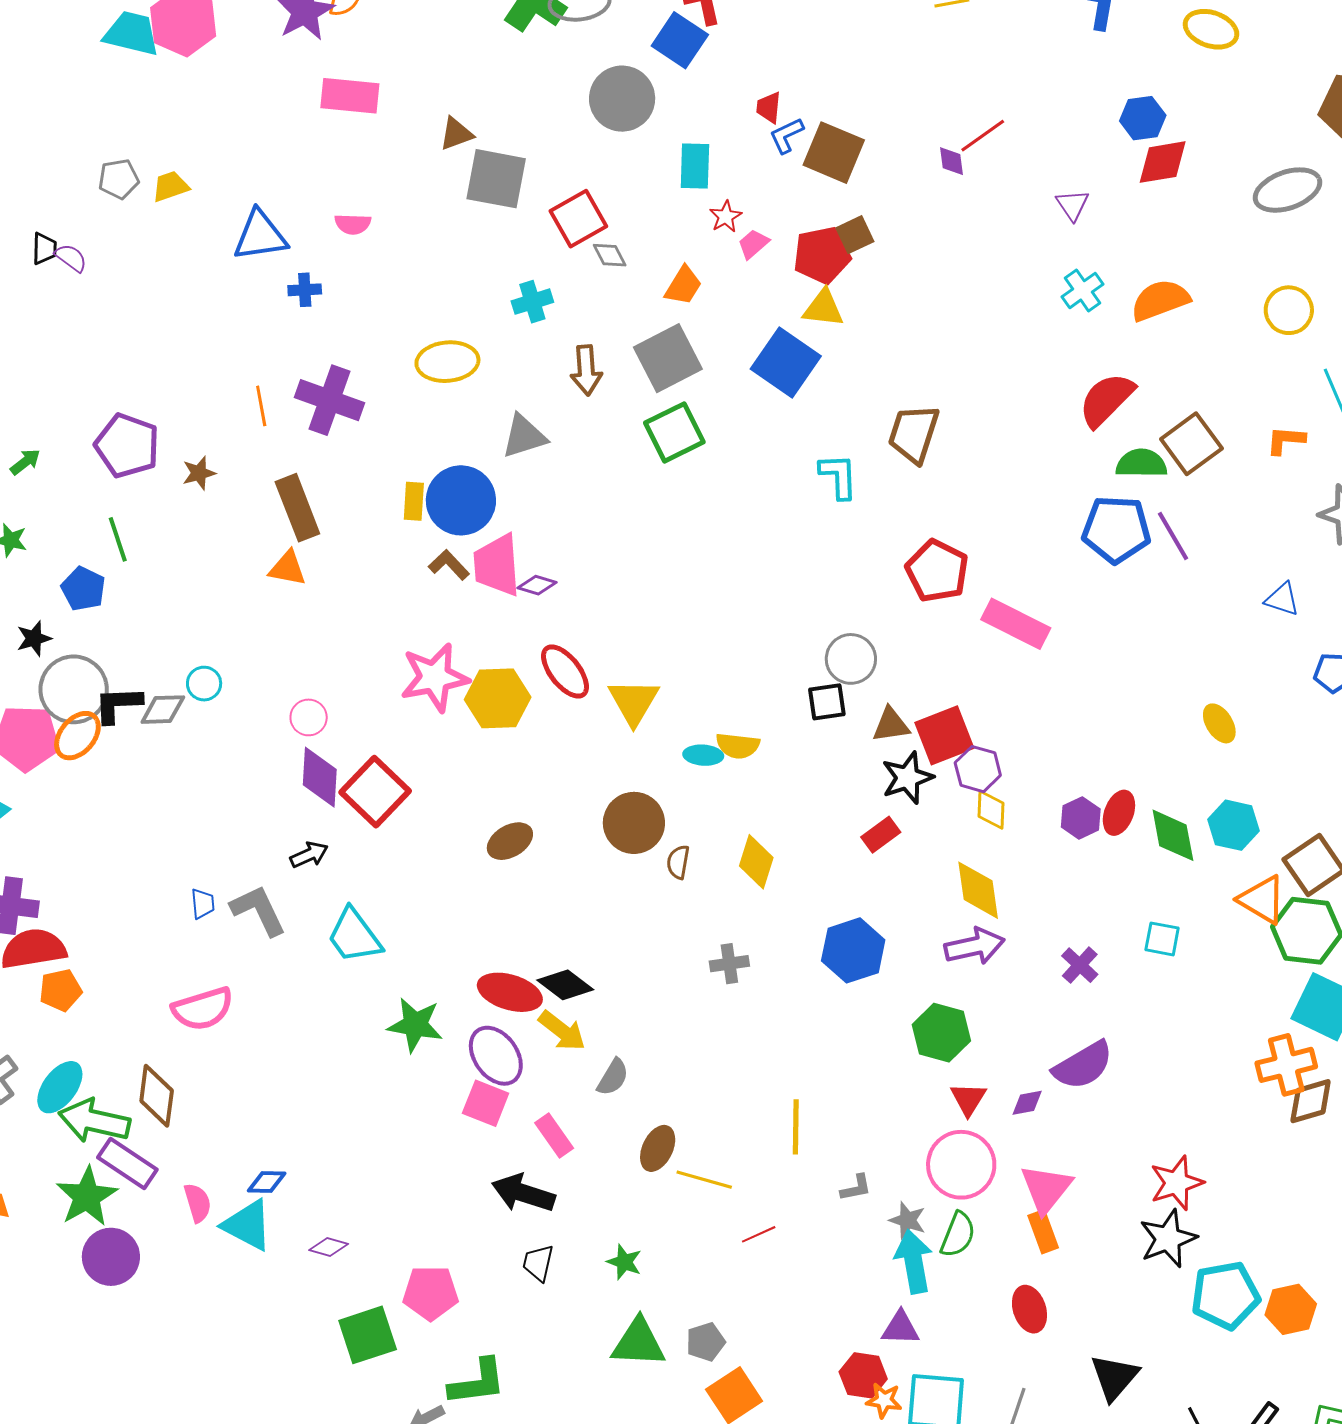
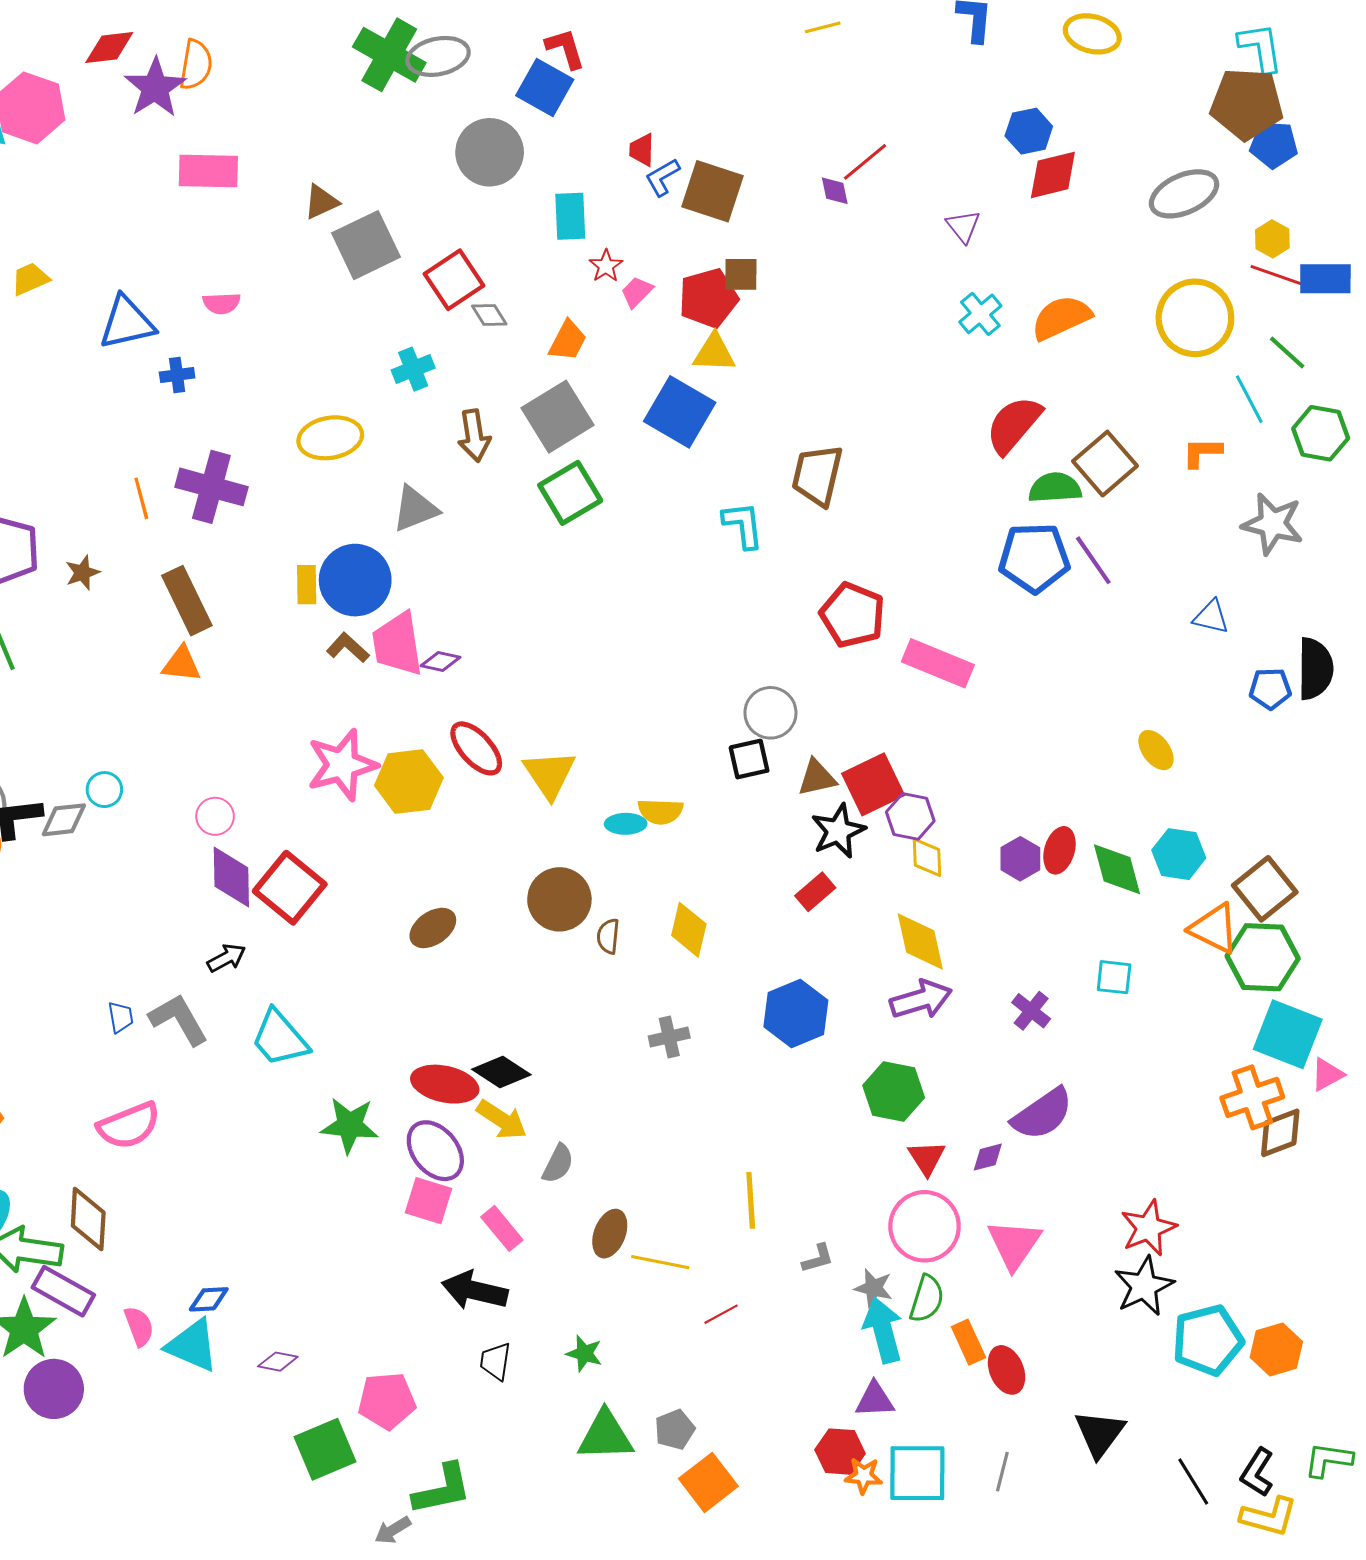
gray square: (496, 179) -> (366, 245), turned -32
brown square: (855, 235) -> (741, 274), turned 30
yellow circle: (1289, 310) -> (1195, 318), size x1.5
orange rectangle: (1043, 1232) -> (968, 1342), moved

